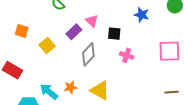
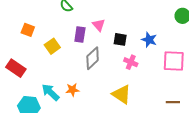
blue star: (142, 15) -> (149, 40), moved
purple rectangle: (74, 32) -> (80, 35), turned -42
yellow triangle: (100, 90) -> (122, 94), moved

